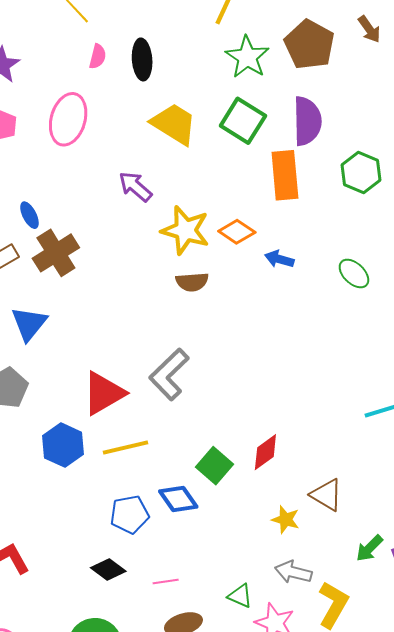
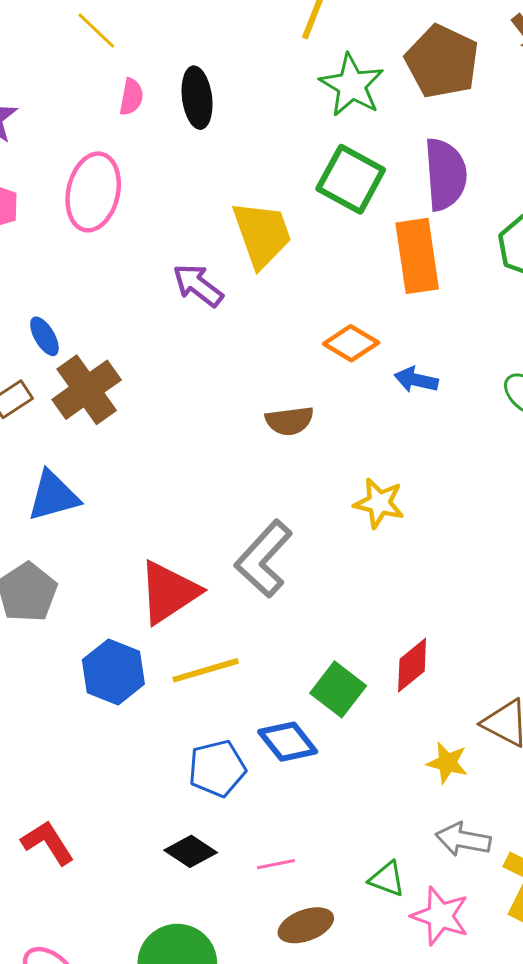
yellow trapezoid: (174, 124) -> (262, 234), moved, turned 42
yellow star: (185, 230) -> (379, 503), moved, size x0.7
blue triangle: (29, 324) -> (53, 496), turned 39

